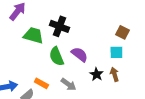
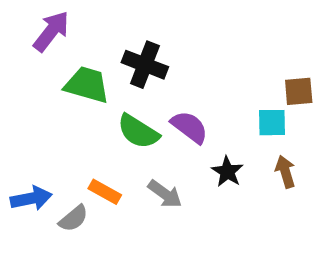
brown square: (122, 32) -> (299, 91), moved, turned -32
green semicircle: (56, 56) -> (138, 132), turned -36
brown arrow: (114, 74) -> (285, 172), moved

